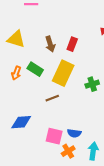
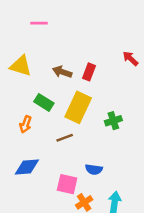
brown arrow: (50, 44) -> (62, 72), turned 126
orange arrow: (16, 73) -> (26, 124), moved
blue semicircle: (74, 133) -> (94, 169), moved

